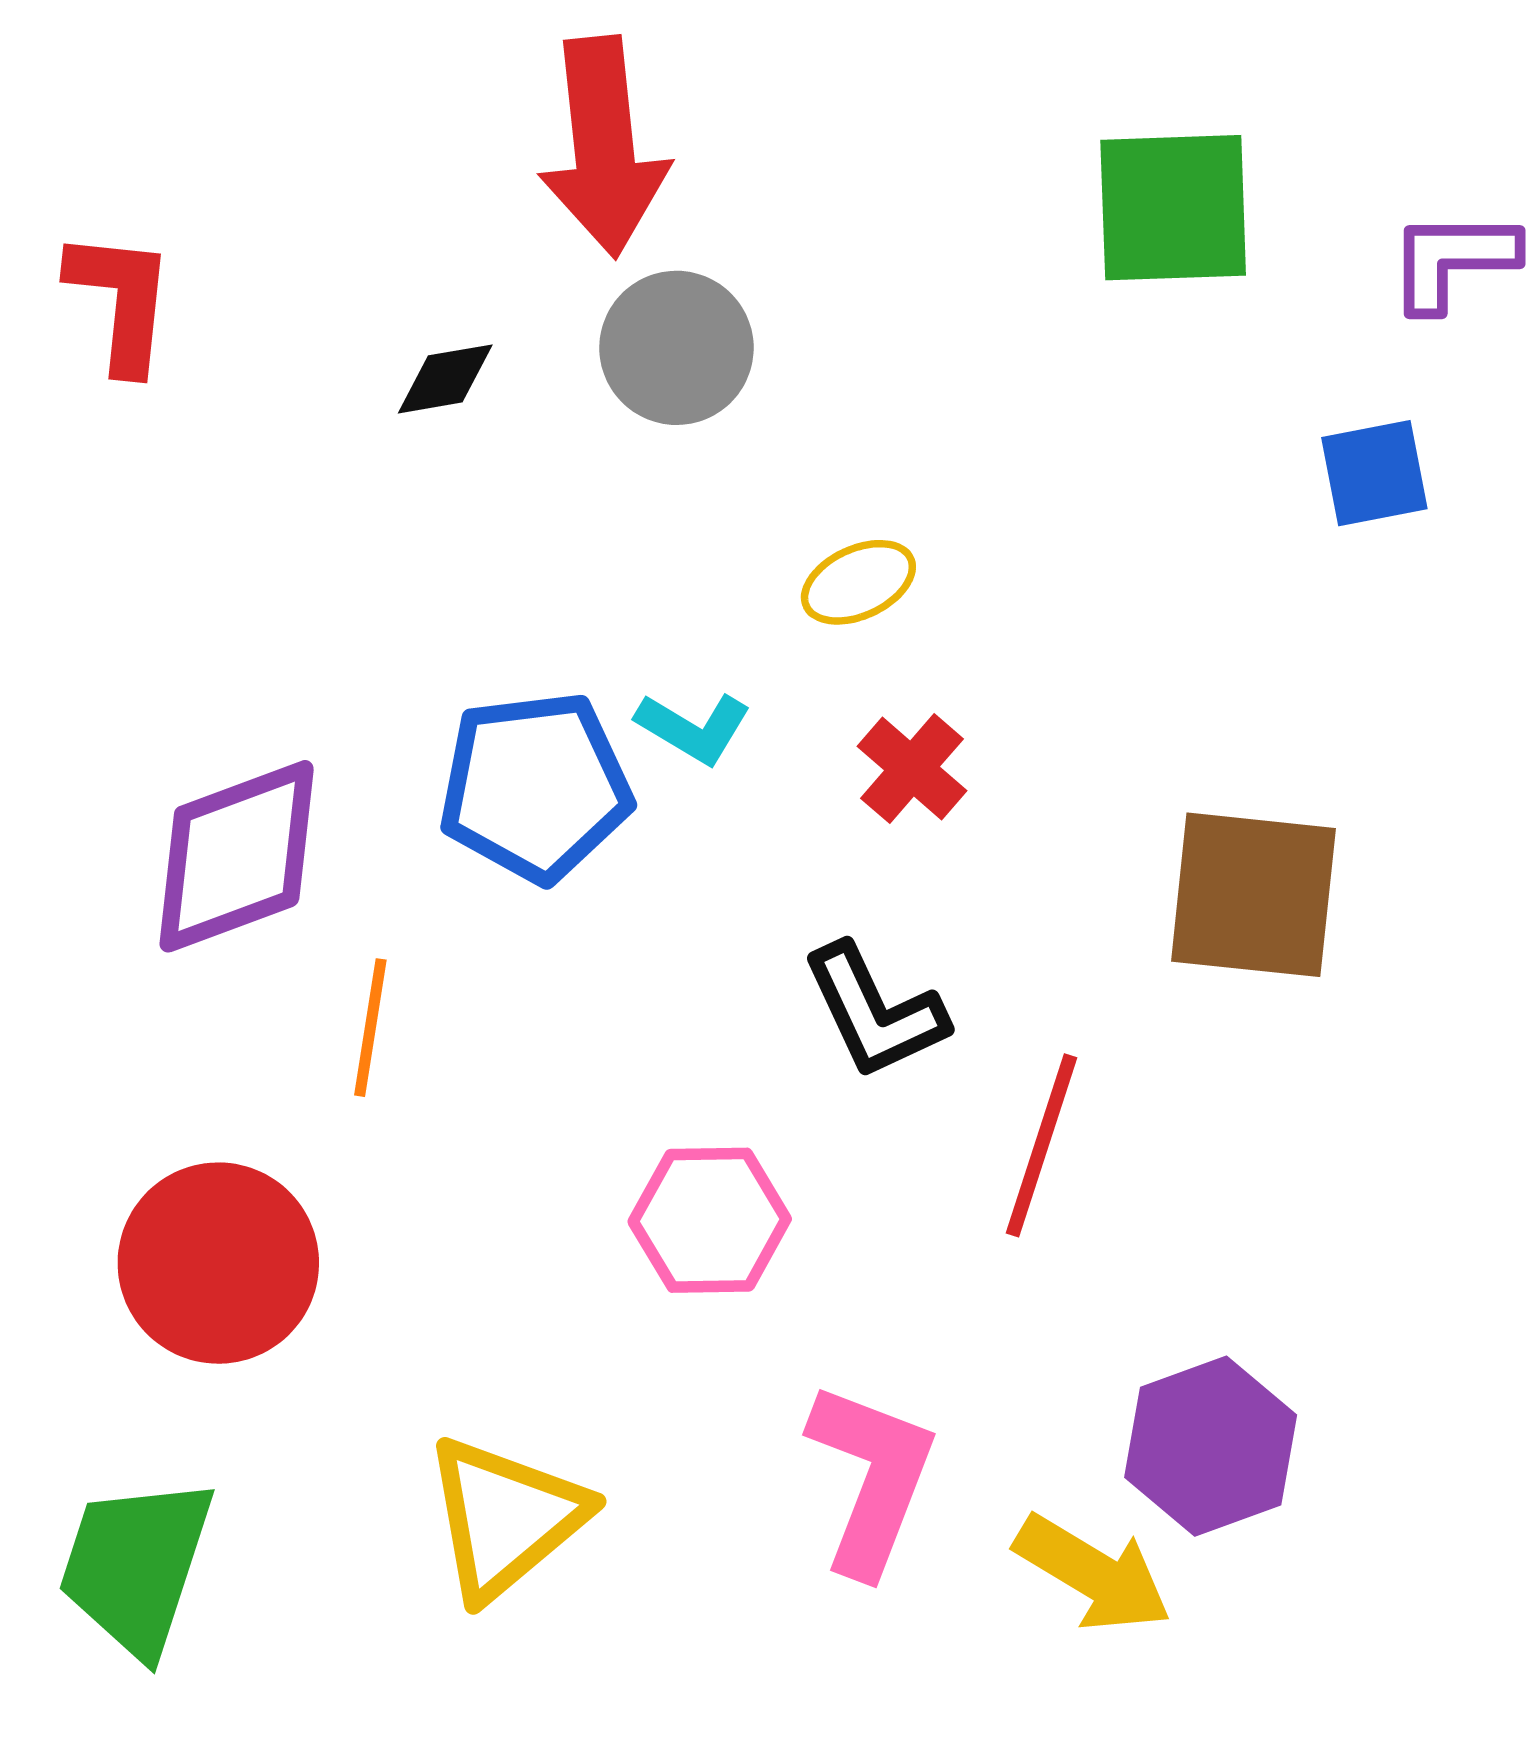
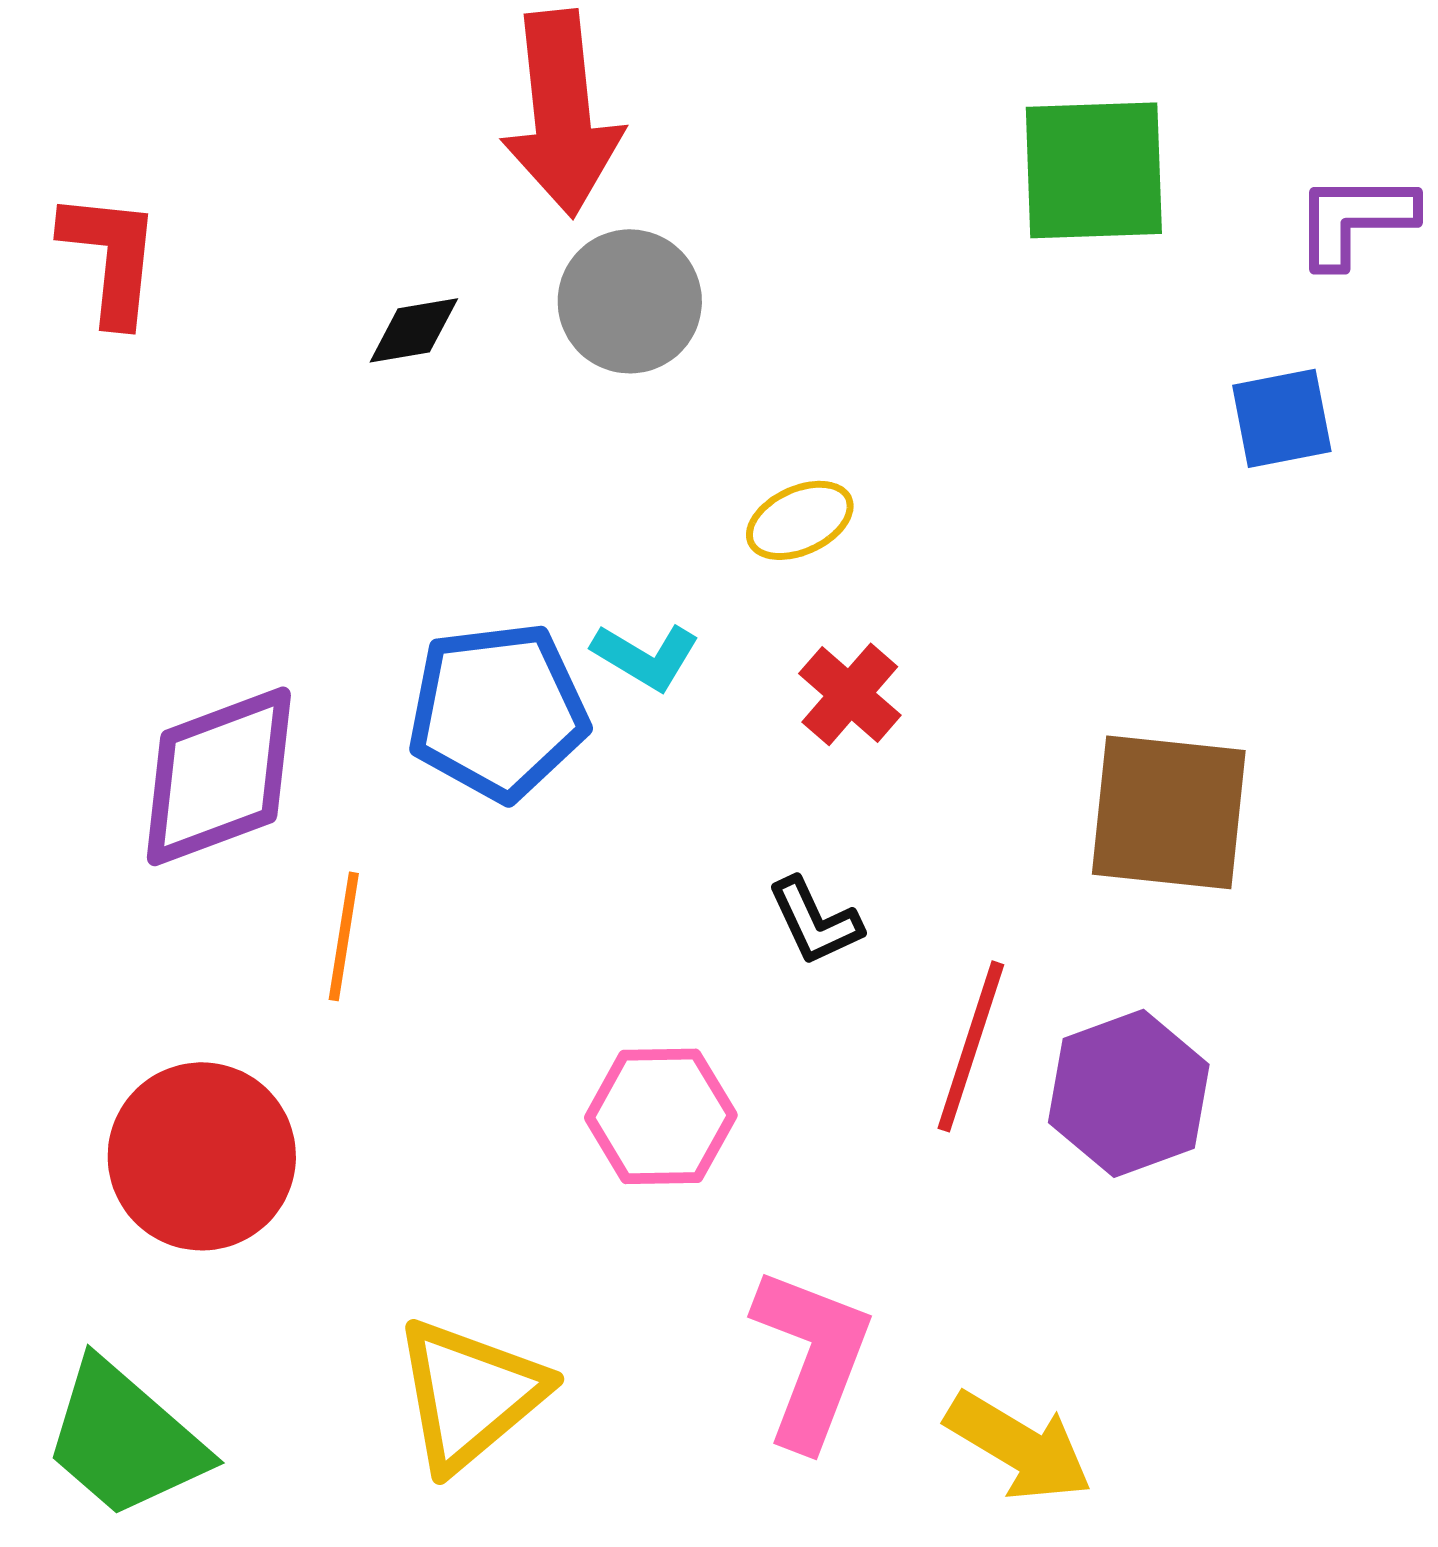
black L-shape: (875, 1012) -> (815, 921), size x0.7
purple hexagon: (1211, 1446) -> (1129, 1093), moved
green trapezoid: (136, 1566) -> (125, 1439), turned -67

